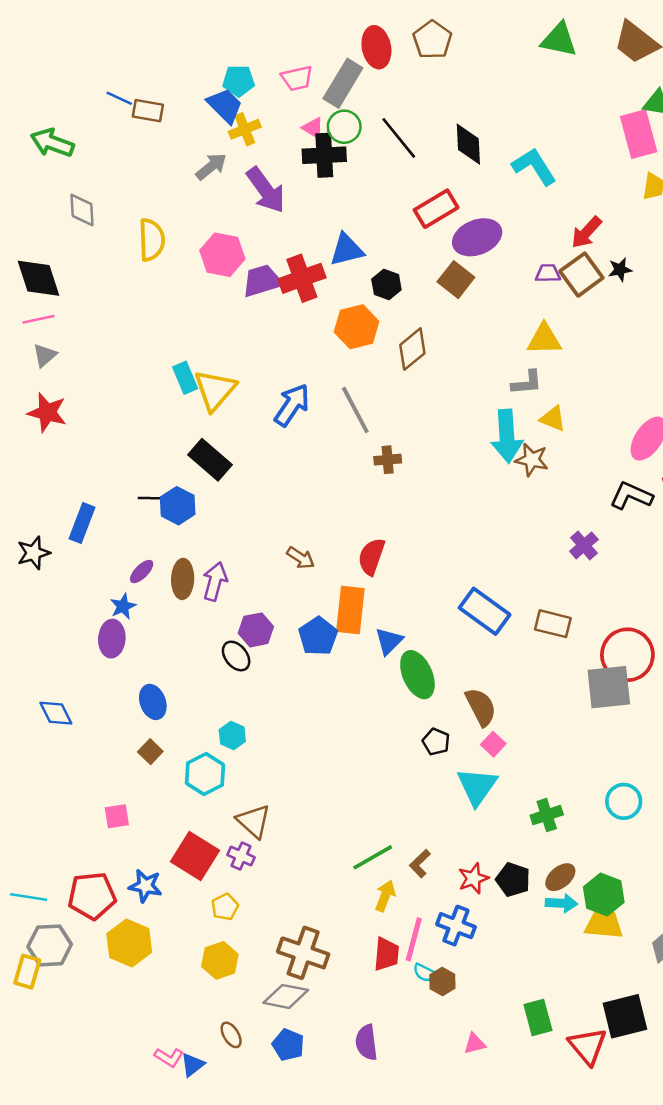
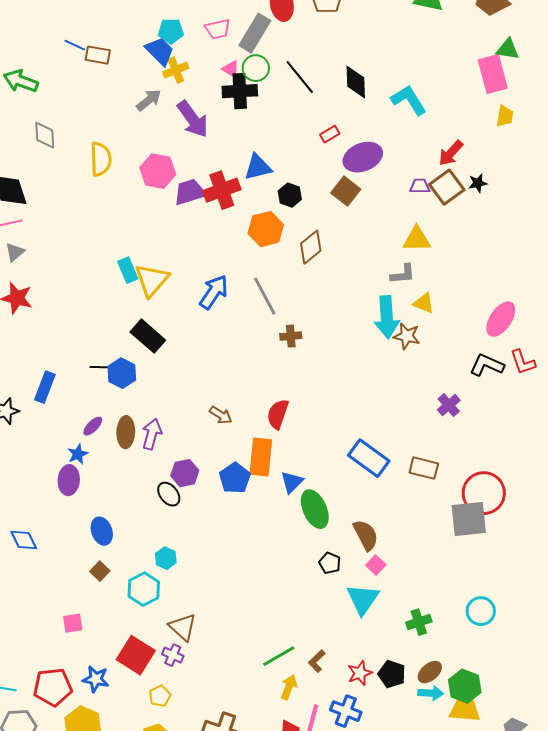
red rectangle: (436, 209) -> (330, 134), size x0.6

